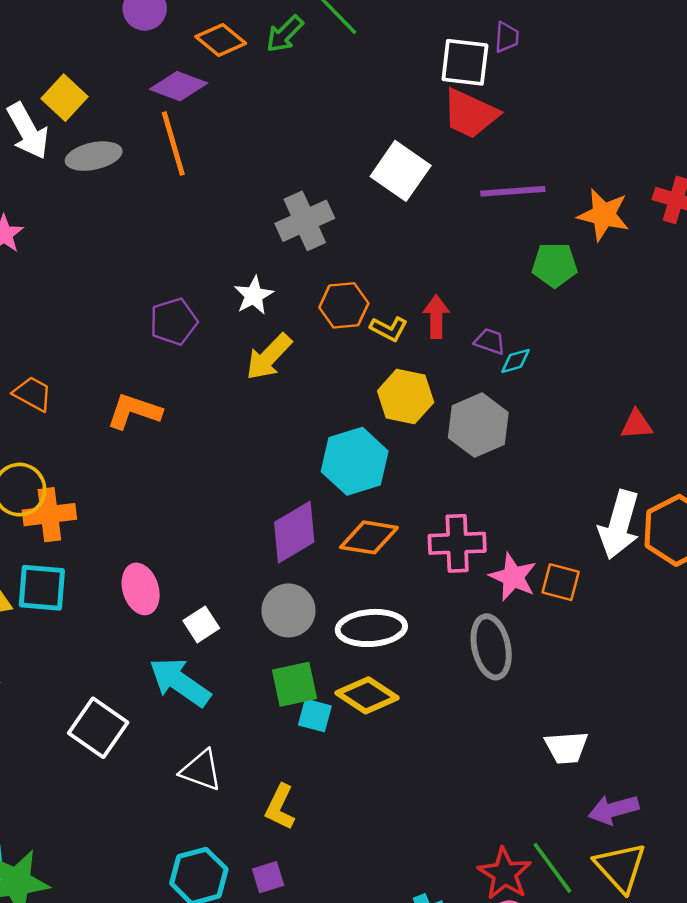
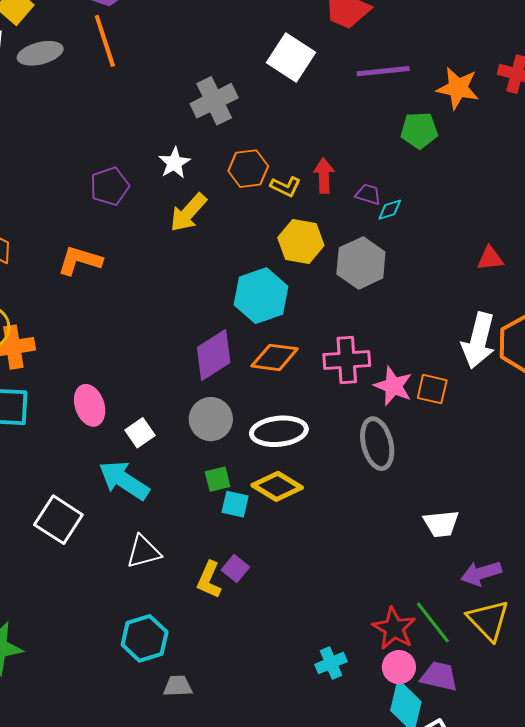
green square: (294, 684) -> (218, 479), size x0.7
white triangle: (201, 770) -> (144, 552), turned -33
purple square: (268, 877) -> (235, 568), moved, turned -32

